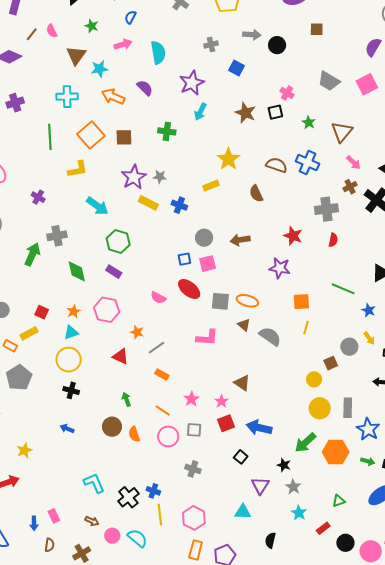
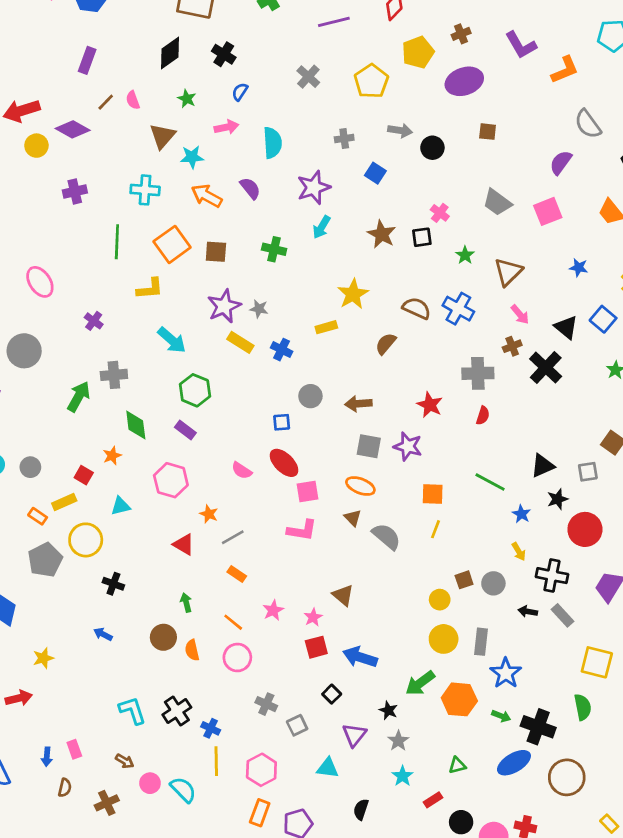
brown semicircle: (256, 194) -> (386, 344), turned 60
pink square: (208, 264) -> (307, 492), moved
gray square: (220, 301) -> (369, 446), moved
orange star: (74, 311) -> (112, 456), moved
gray circle: (349, 347) -> (493, 583), moved
yellow circle: (69, 360) -> (86, 540), moved
gray square: (194, 430) -> (297, 725), moved, turned -35
black cross: (128, 497) -> (177, 711), moved

